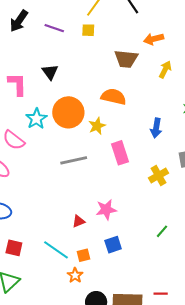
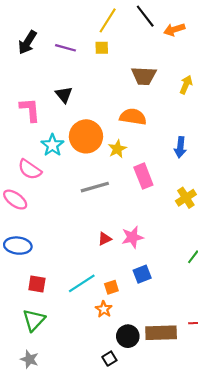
orange arrow: (154, 39) -> (174, 30), moved
red triangle: (79, 221) -> (105, 239), moved
cyan line: (56, 250) -> (82, 283), turned -64

